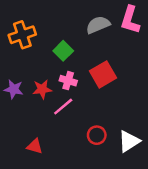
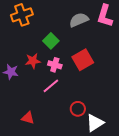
orange cross: (22, 35) -> (22, 15), moved
red star: (42, 89) -> (33, 61), moved
white triangle: (129, 141) -> (95, 123), moved

